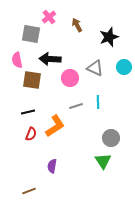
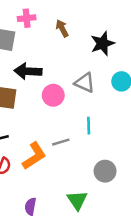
pink cross: (49, 17) -> (27, 18), turned 32
gray line: (76, 106) -> (61, 142), moved
green triangle: (103, 161) -> (77, 200), moved

